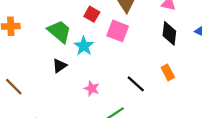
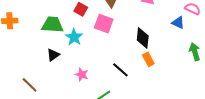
green trapezoid: (59, 31) -> (52, 25), turned -35
black diamond: (169, 33) -> (143, 38), moved
brown line: (14, 87) -> (30, 85), moved

